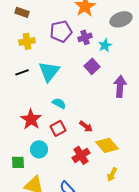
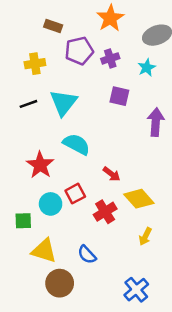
brown rectangle: (22, 12) -> (53, 26), moved
cyan star: (105, 45) -> (147, 68), moved
purple square: (92, 66) -> (119, 96), turned -35
cyan semicircle: (59, 103) -> (77, 144), size x1.5
red square: (58, 128) -> (75, 194), moved

